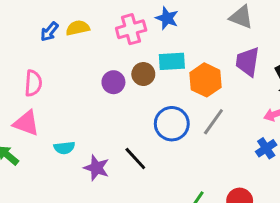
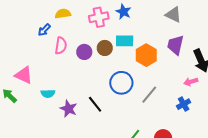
blue arrow: (49, 32) -> (44, 30), moved
pink semicircle: (33, 83) -> (61, 46), moved
gray line: (213, 122) -> (149, 95), moved

